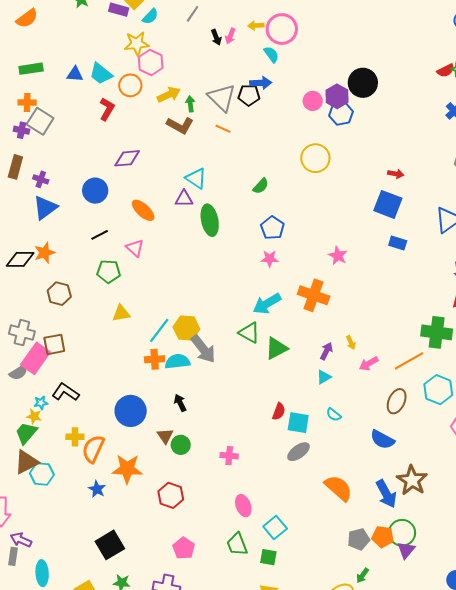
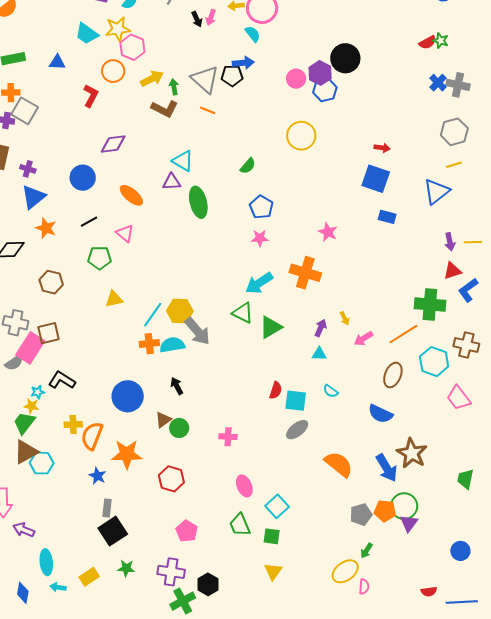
cyan trapezoid: (101, 74) -> (87, 34), moved
orange star: (45, 253) -> (46, 228), moved, turned -30
cyan triangle: (324, 377) -> (319, 354), turned 35
brown triangle: (165, 436) -> (163, 420), turned 30
gray rectangle: (13, 556) -> (107, 508), moved

